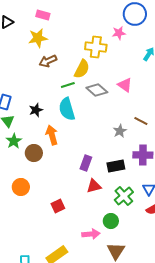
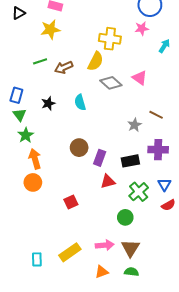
pink star: (119, 33) -> (142, 28), moved
brown arrow: (48, 61) -> (64, 67), moved
green line: (68, 85) -> (40, 61), moved
cyan semicircle: (67, 109) -> (80, 102), size x0.7
orange arrow: (52, 135) -> (35, 159), moved
brown circle: (34, 153) -> (79, 148), moved
pink arrow: (91, 234) -> (105, 245), moved

